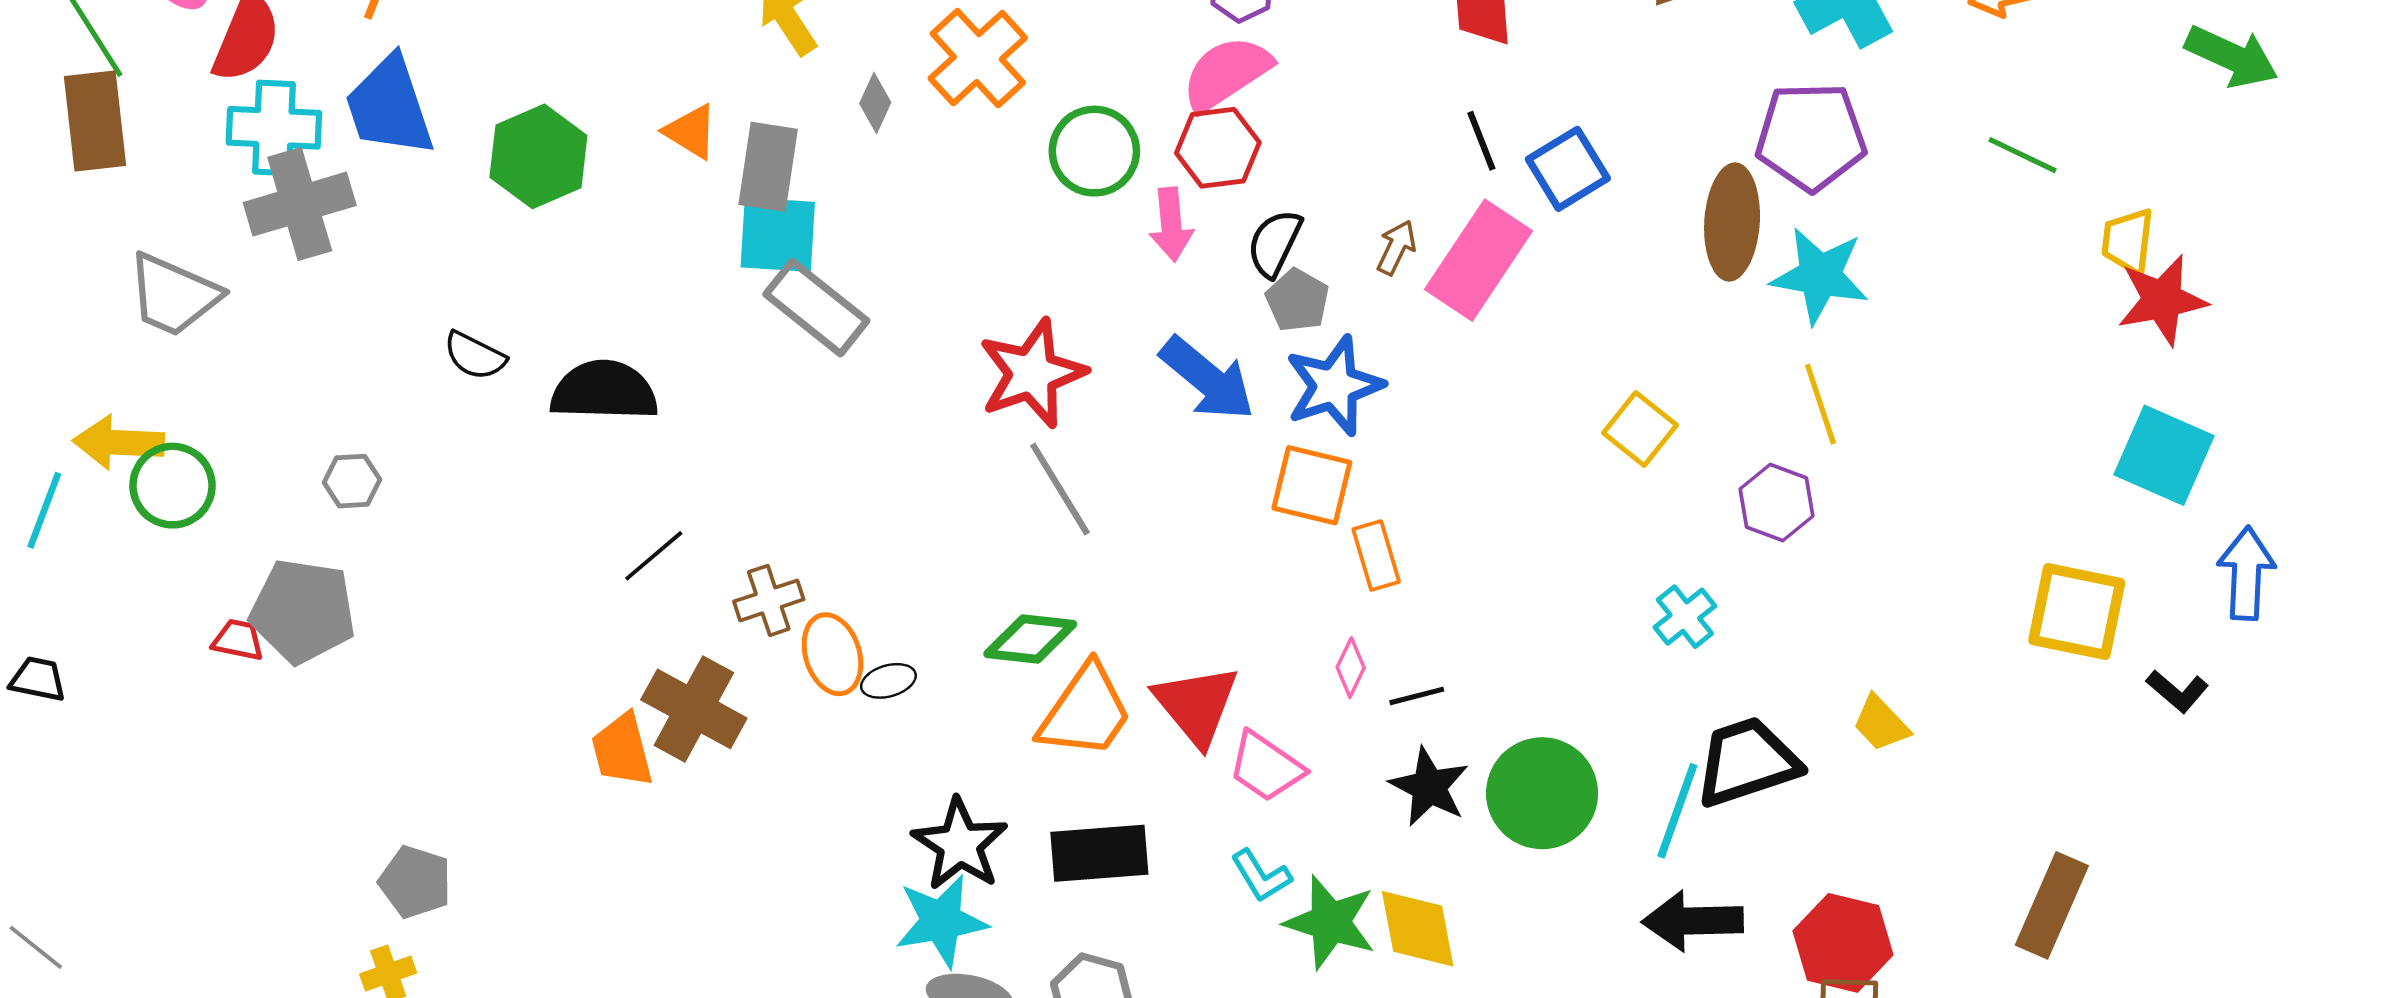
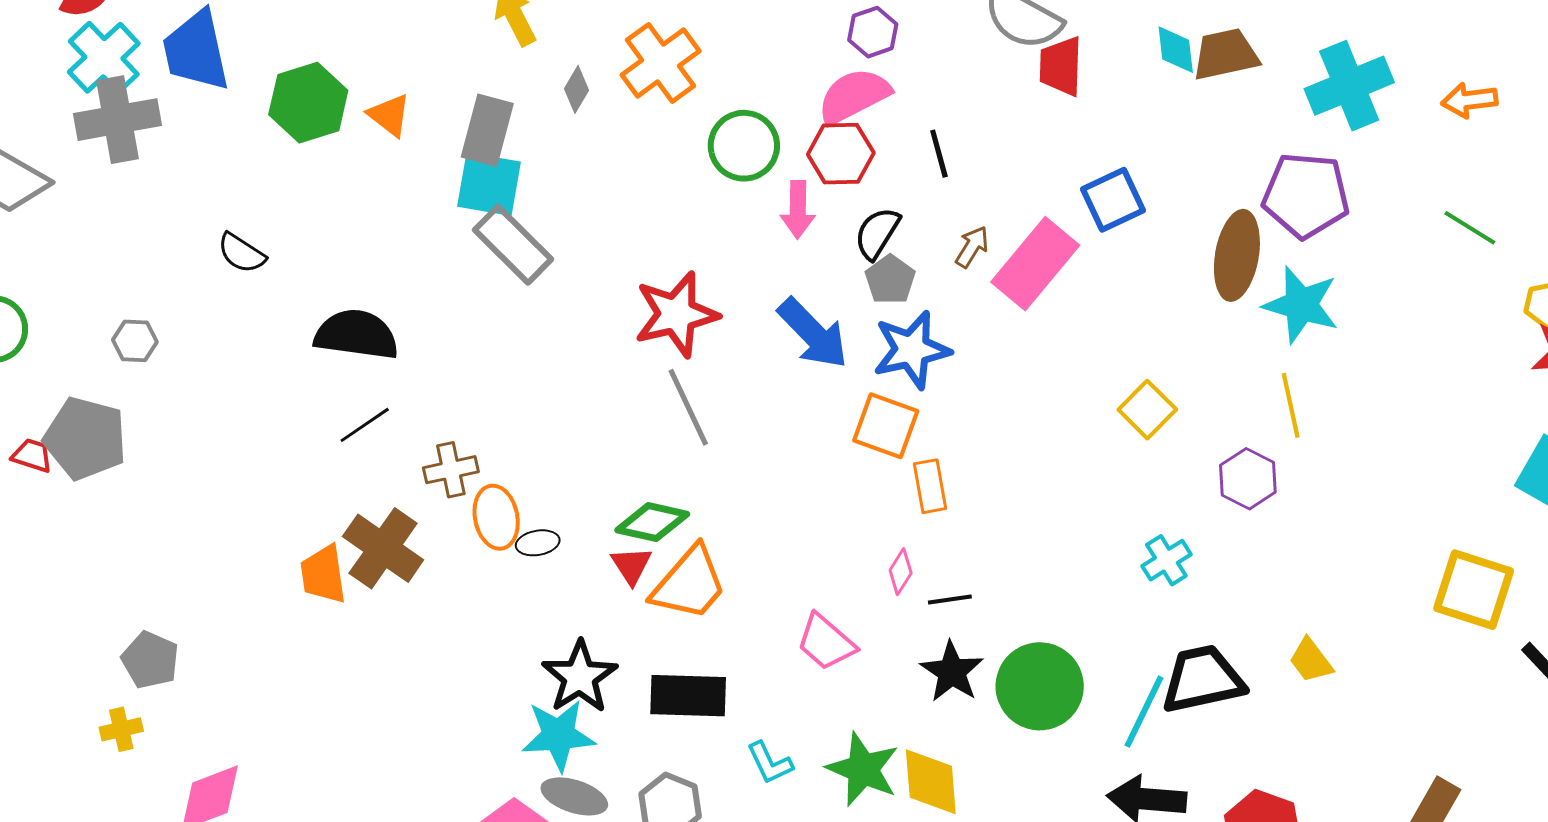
cyan cross: (274, 128) -> (104, 58), turned 38
orange triangle: (691, 131) -> (389, 115), moved
black line: (1481, 141) -> (939, 154), moved
black semicircle: (604, 391) -> (356, 335), moved
red triangle: (1196, 705) -> (631, 565), moved, size x0.6
cyan L-shape: (1261, 876) -> (770, 763), moved

